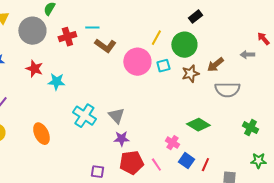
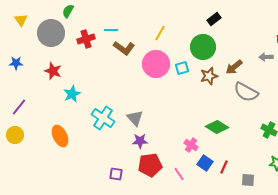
yellow line: (156, 38) -> (160, 33), moved
cyan star: (56, 82) -> (72, 94), moved, turned -30
gray semicircle: (227, 90) -> (246, 92), turned 30
pink line: (156, 165) -> (179, 174), moved

